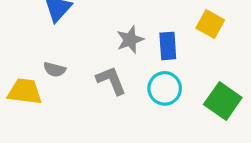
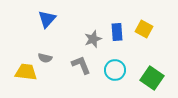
blue rectangle: (168, 46) -> (117, 32), moved

